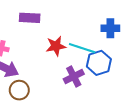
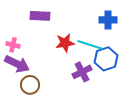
blue cross: (110, 28) -> (108, 20), moved

